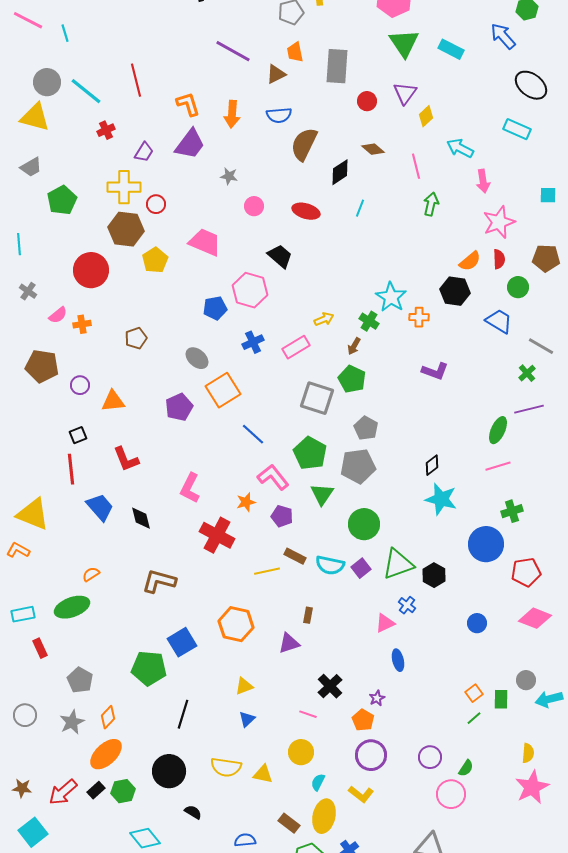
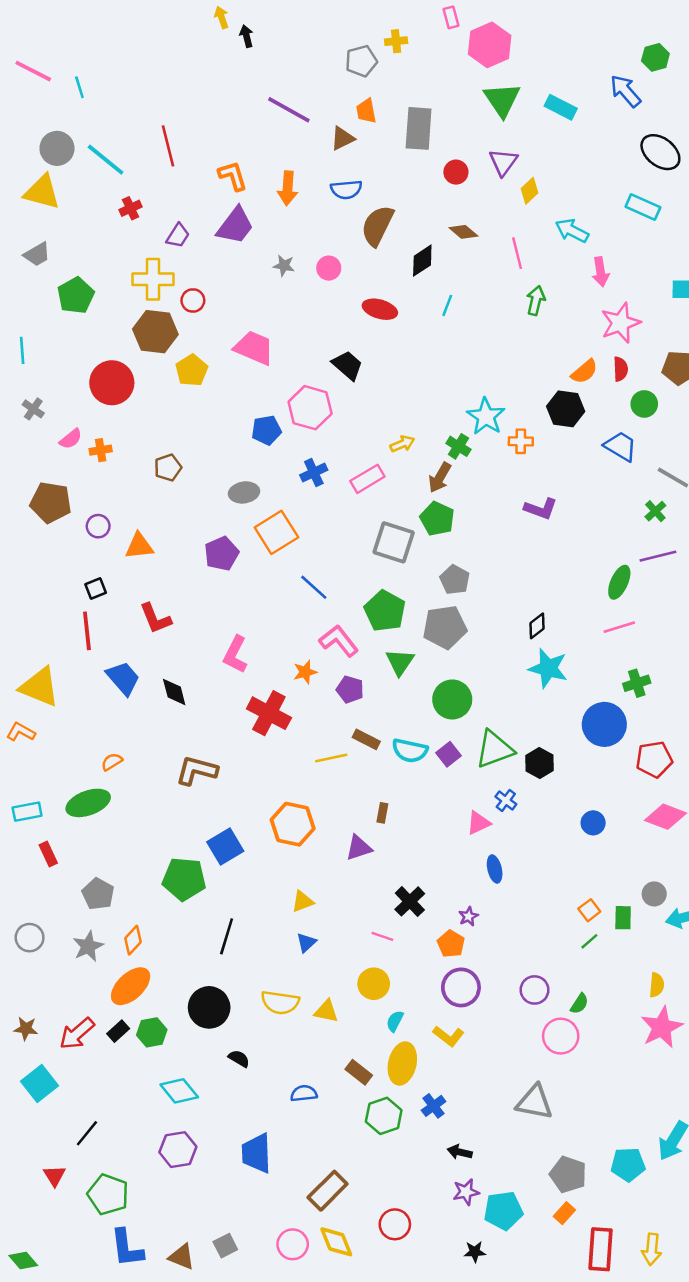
pink circle: (254, 206) -> (329, 268), moved
brown arrow: (354, 346) -> (440, 478), size x1.4
gray ellipse: (197, 358) -> (244, 492), turned -50

